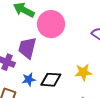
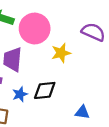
yellow star: (83, 72) -> (61, 53), moved

